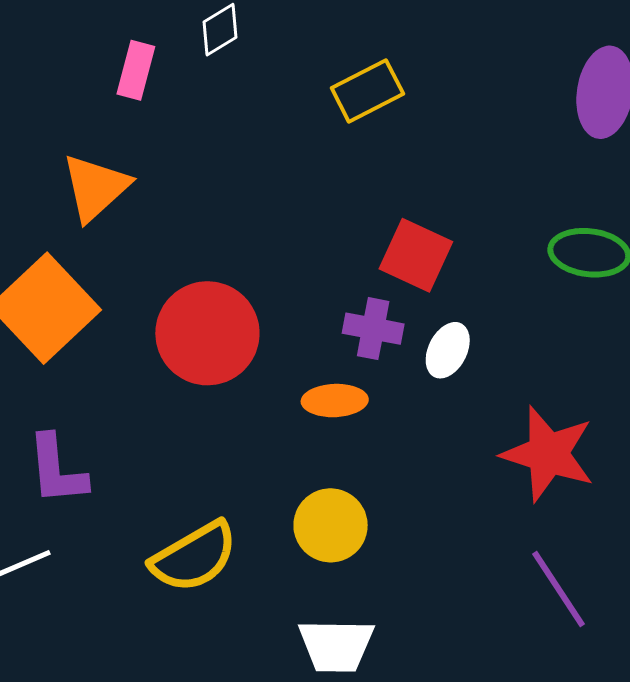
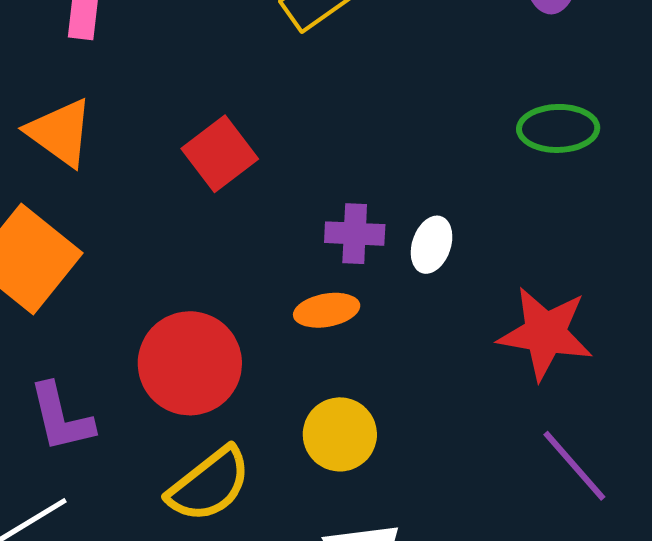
orange triangle: (95, 187) -> (60, 132), turned -34
red square: (416, 255) -> (220, 154), moved, turned 36
red circle: (207, 333) -> (190, 363), moved

